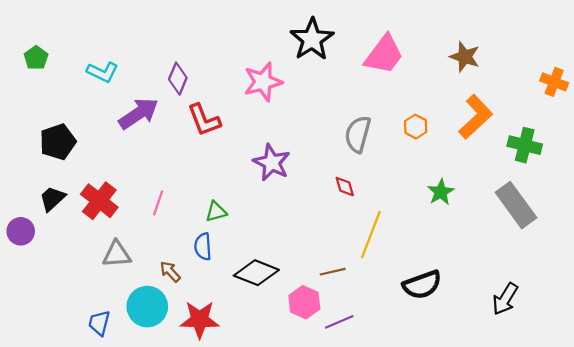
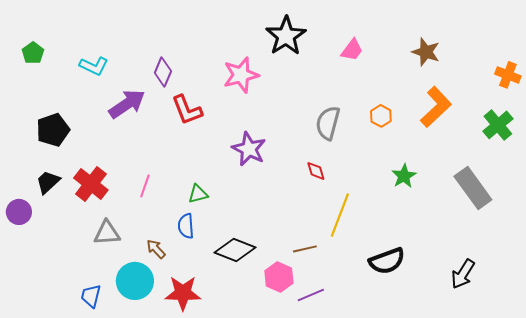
pink trapezoid: (384, 55) -> (352, 50), size x0.6
green cross: (525, 145) -> (498, 125), moved, turned 36

